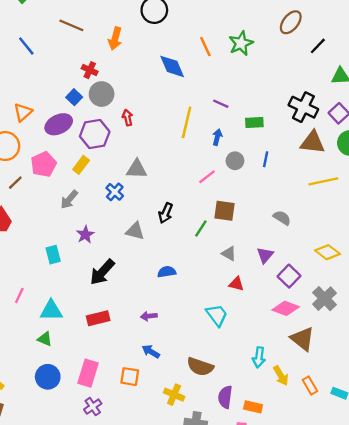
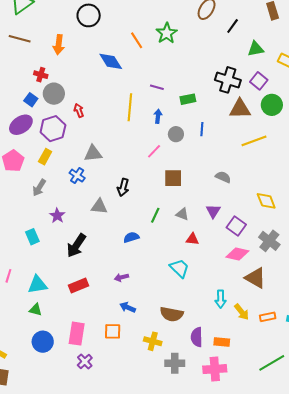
green line: (201, 229) -> (155, 215), moved
yellow diamond: (328, 252) -> (266, 201), turned 40
orange rectangle: (310, 386) -> (268, 317), turned -63

